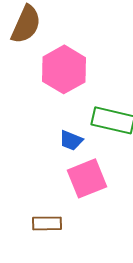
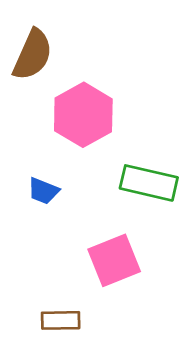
blue trapezoid: (71, 140) -> (43, 191), moved

